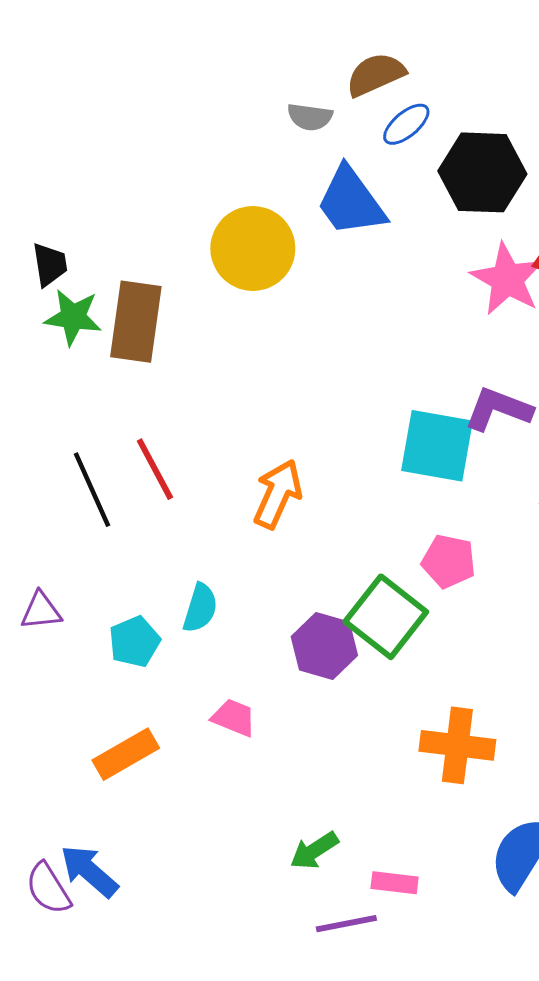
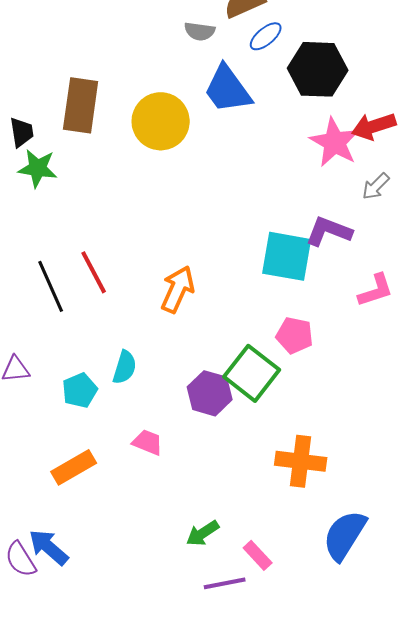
brown rectangle: (136, 322) -> (81, 105), moved
pink rectangle: (395, 883) -> (258, 555), turned 40

